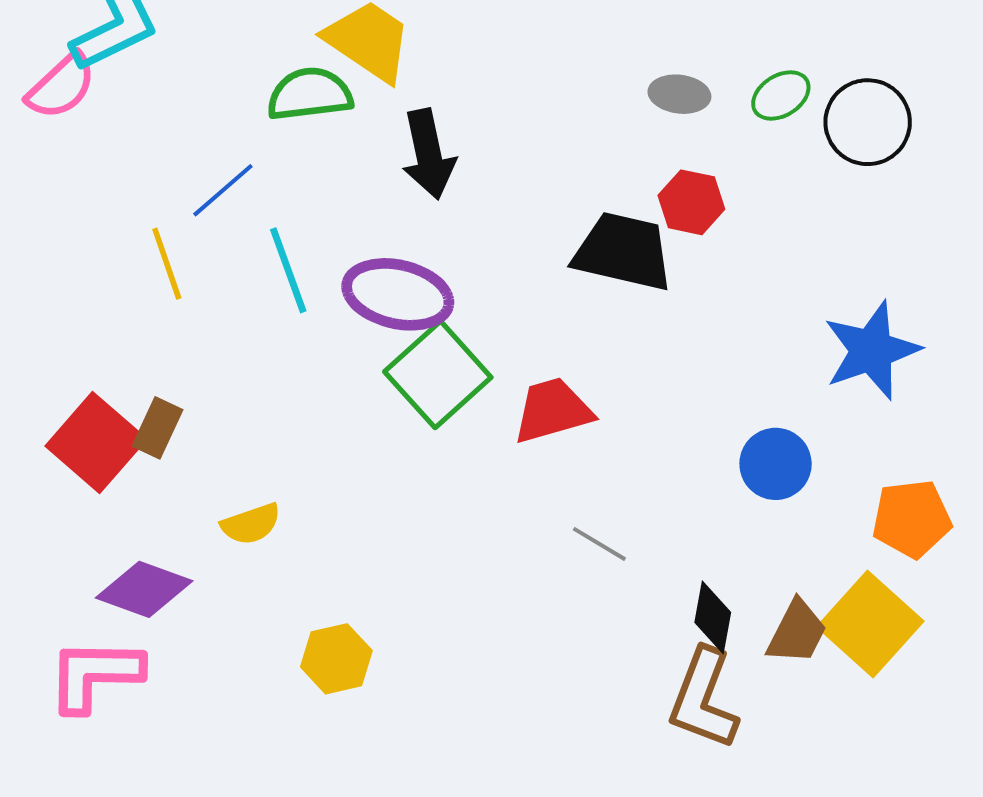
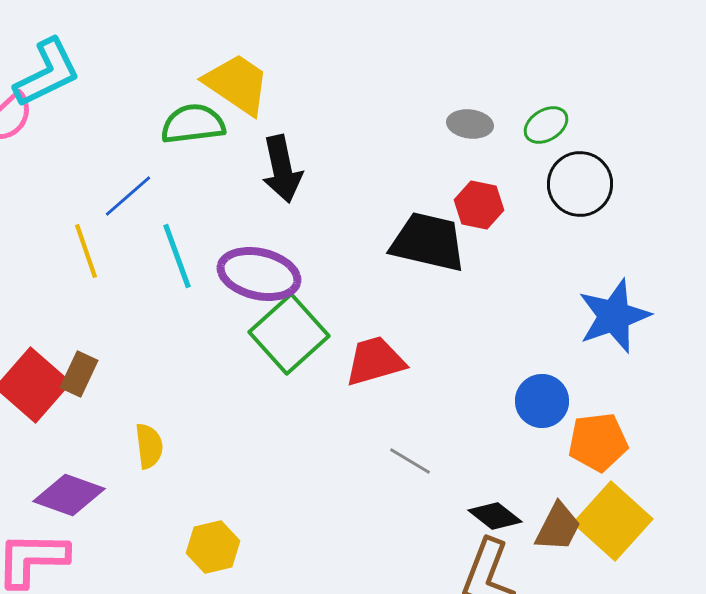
black circle: (868, 122) -> (580, 184), moved
orange pentagon: (912, 519) -> (598, 442), moved
yellow semicircle: (251, 524) -> (149, 446), turned -78
black diamond: (713, 617) -> (495, 516), turned -62

